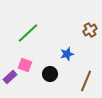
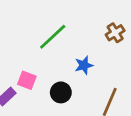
green line: (28, 33) -> (53, 37), moved

